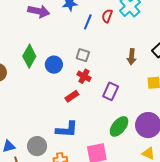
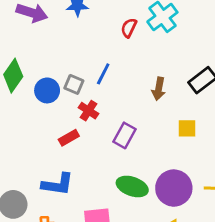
blue line: (88, 22) -> (103, 74), moved
gray square: (83, 55) -> (74, 84), moved
green ellipse: (119, 126) -> (132, 186), turned 65

